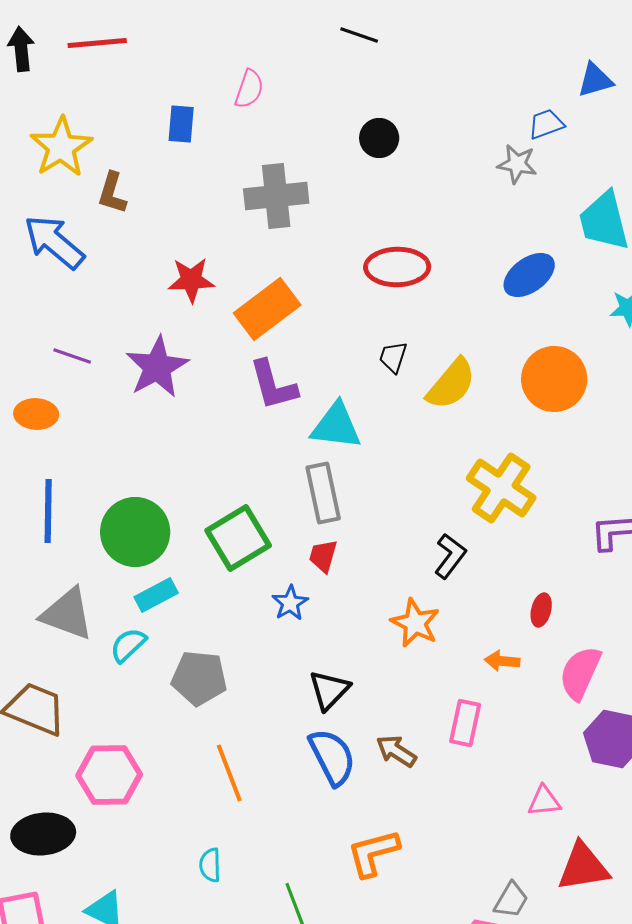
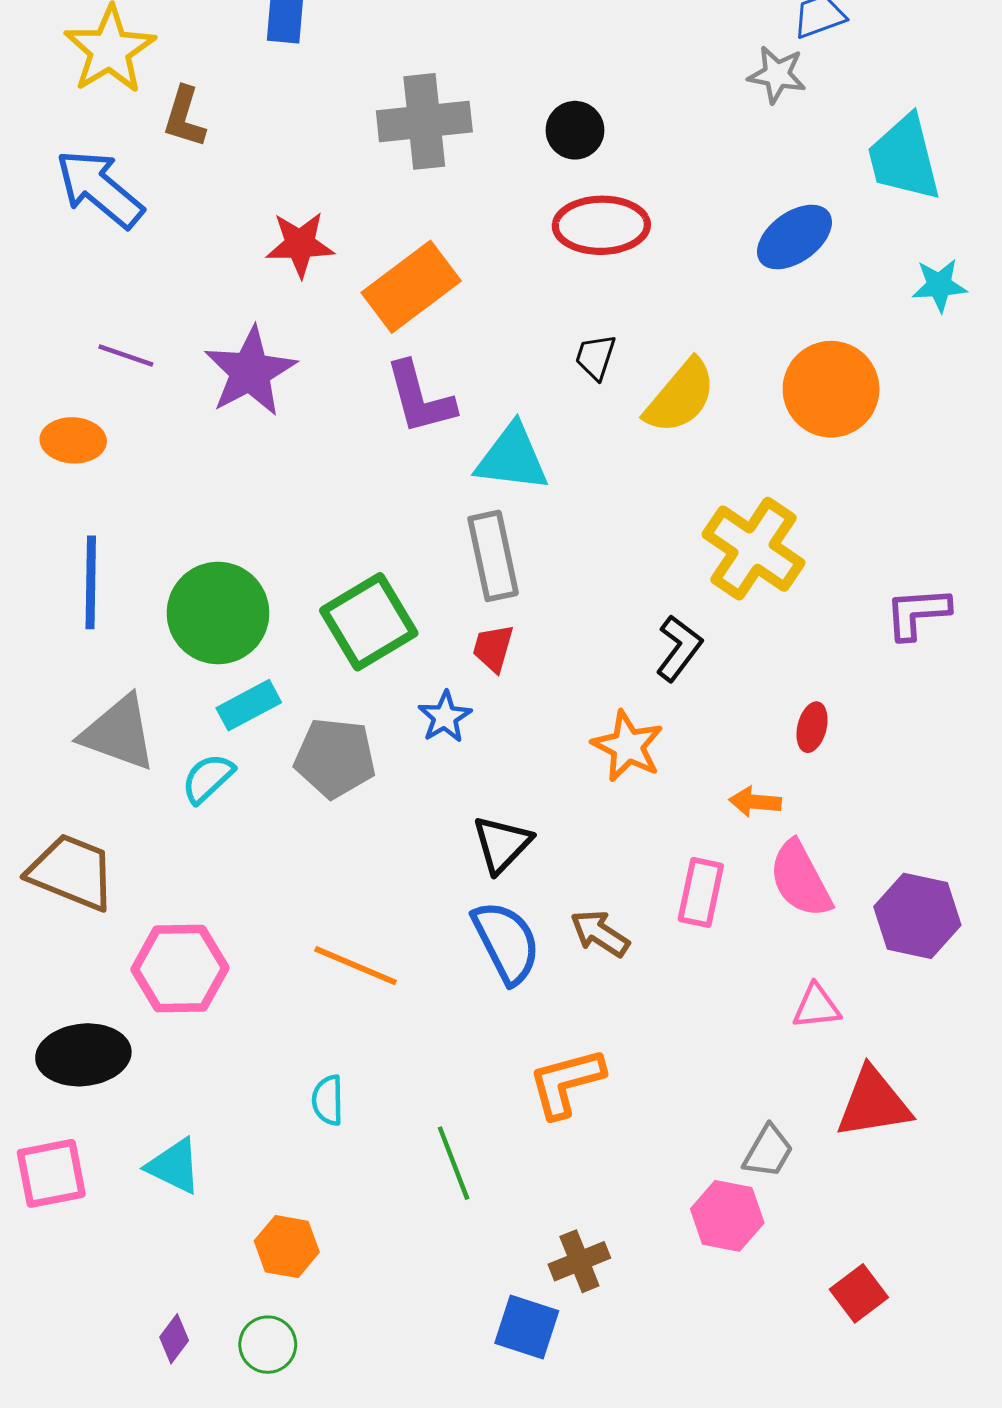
black circle: (379, 138) -> (575, 130), moved
pink semicircle: (580, 673) -> (800, 879), moved, turned -52
gray pentagon: (199, 678) -> (335, 758), moved
orange line: (229, 773) -> (356, 966), turned -46

